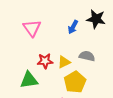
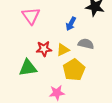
blue arrow: (73, 27) -> (71, 24), moved

